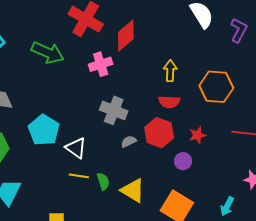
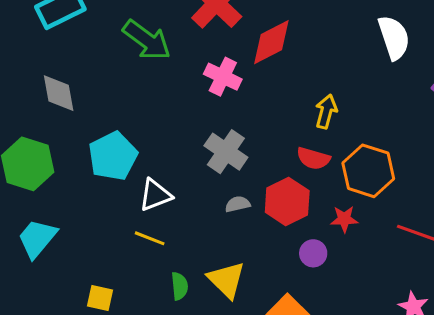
pink cross: (101, 64) -> (223, 77), turned 30
orange hexagon: (216, 87) -> (368, 171), moved
white triangle: (76, 148) -> (155, 195), turned 50
green semicircle: (103, 181) -> (179, 286), moved

